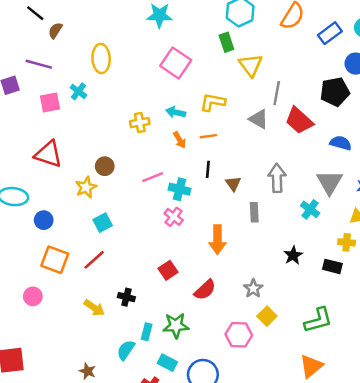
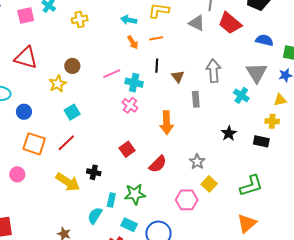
yellow cross: (140, 123) -> (80, 19), moved
yellow arrow: (94, 308) -> (68, 182), size x1.4

